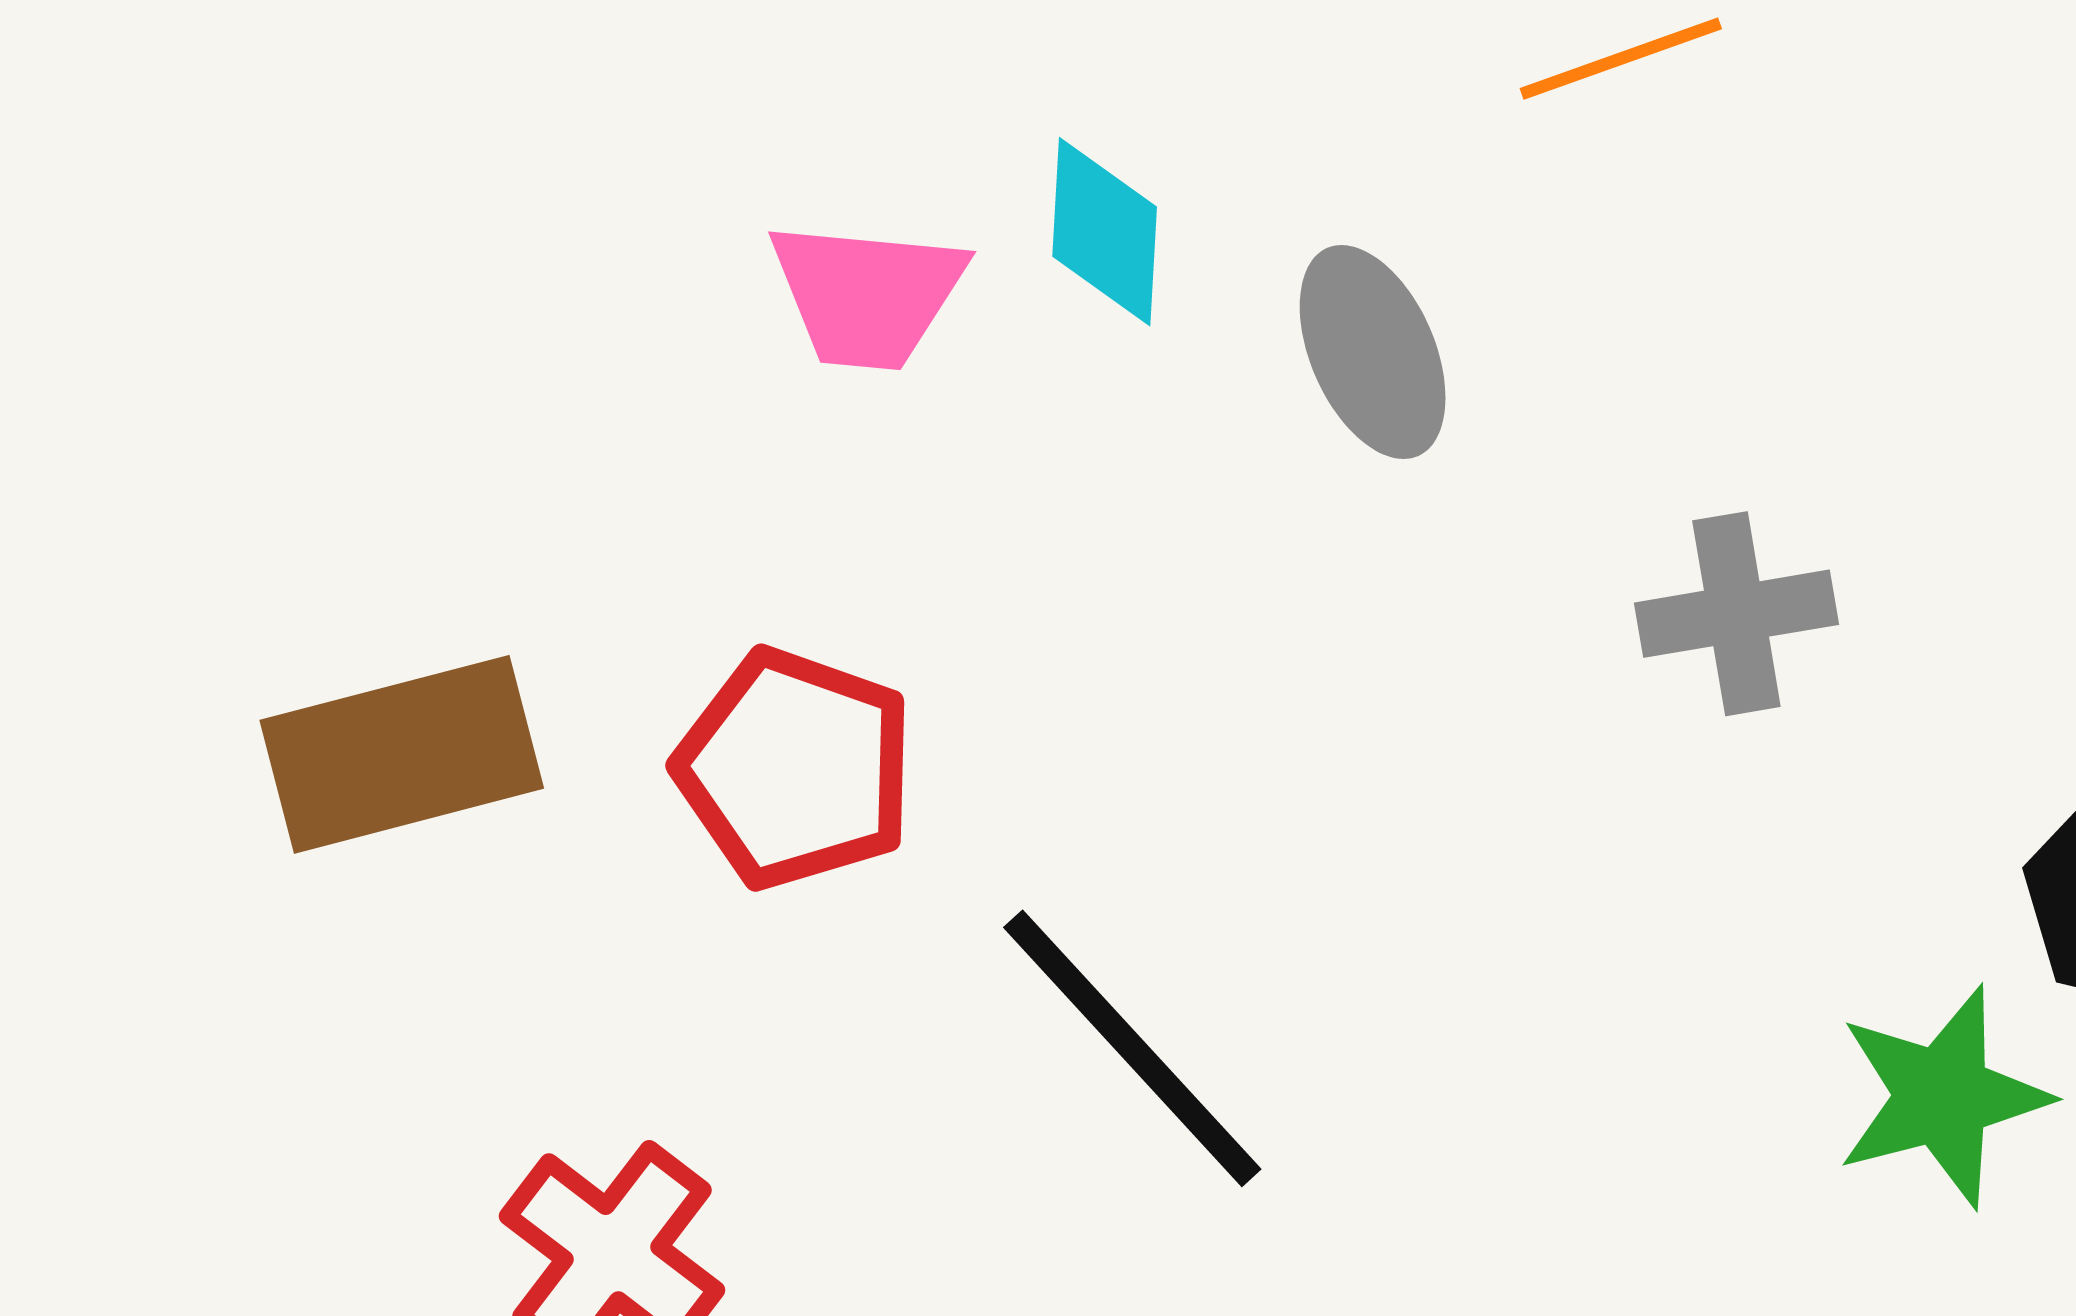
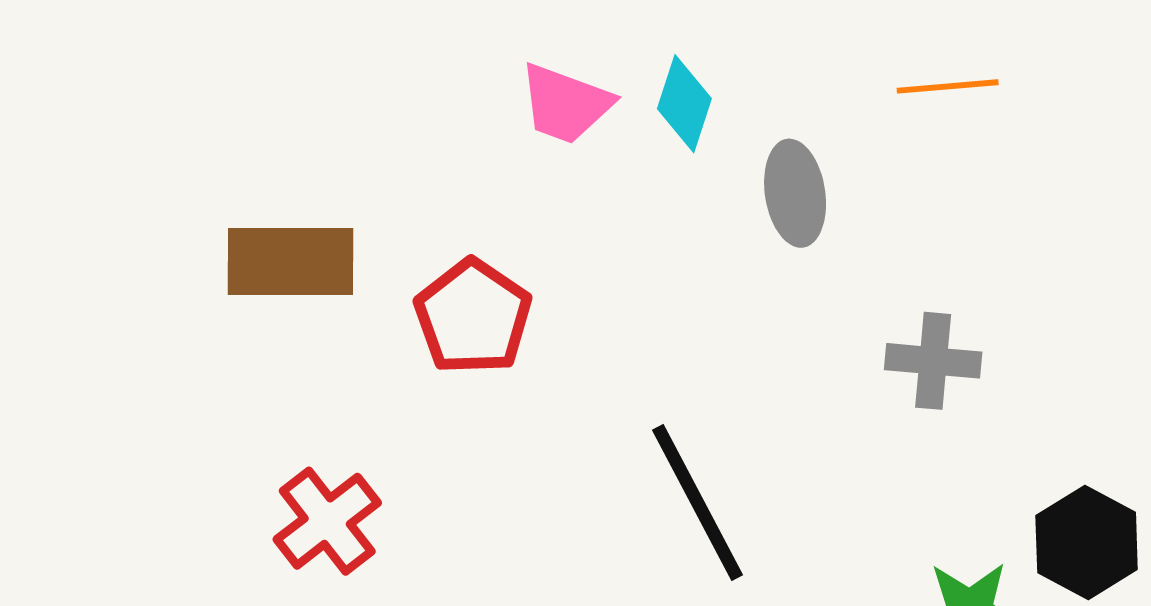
black line: (1132, 1048) -> (698, 502), moved

